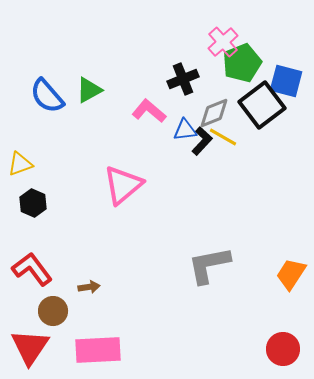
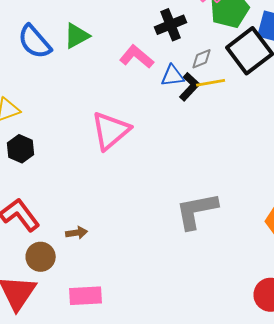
gray diamond: (214, 113) -> (202, 59), size x0.7
yellow line: (223, 137) -> (211, 83), turned -40
pink rectangle: (98, 350) -> (86, 296), size x0.7

